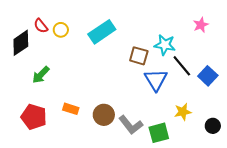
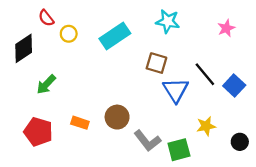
red semicircle: (41, 26) -> (46, 18), moved
cyan star: (165, 45) -> (168, 21), moved
brown circle: (104, 115) -> (117, 117), moved

